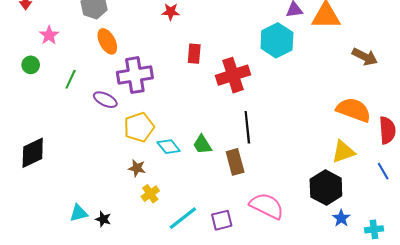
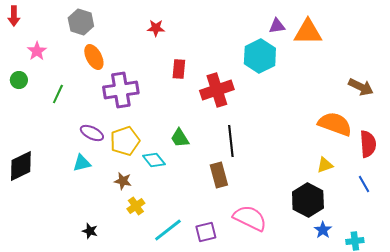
brown arrow: (365, 57) -> (361, 87), moved
purple ellipse: (105, 100) -> (92, 133), moved
green trapezoid: (202, 145) -> (180, 138), moved
yellow triangle: (343, 152) -> (325, 165), size x0.7
cyan triangle: (79, 213) -> (82, 163), moved

